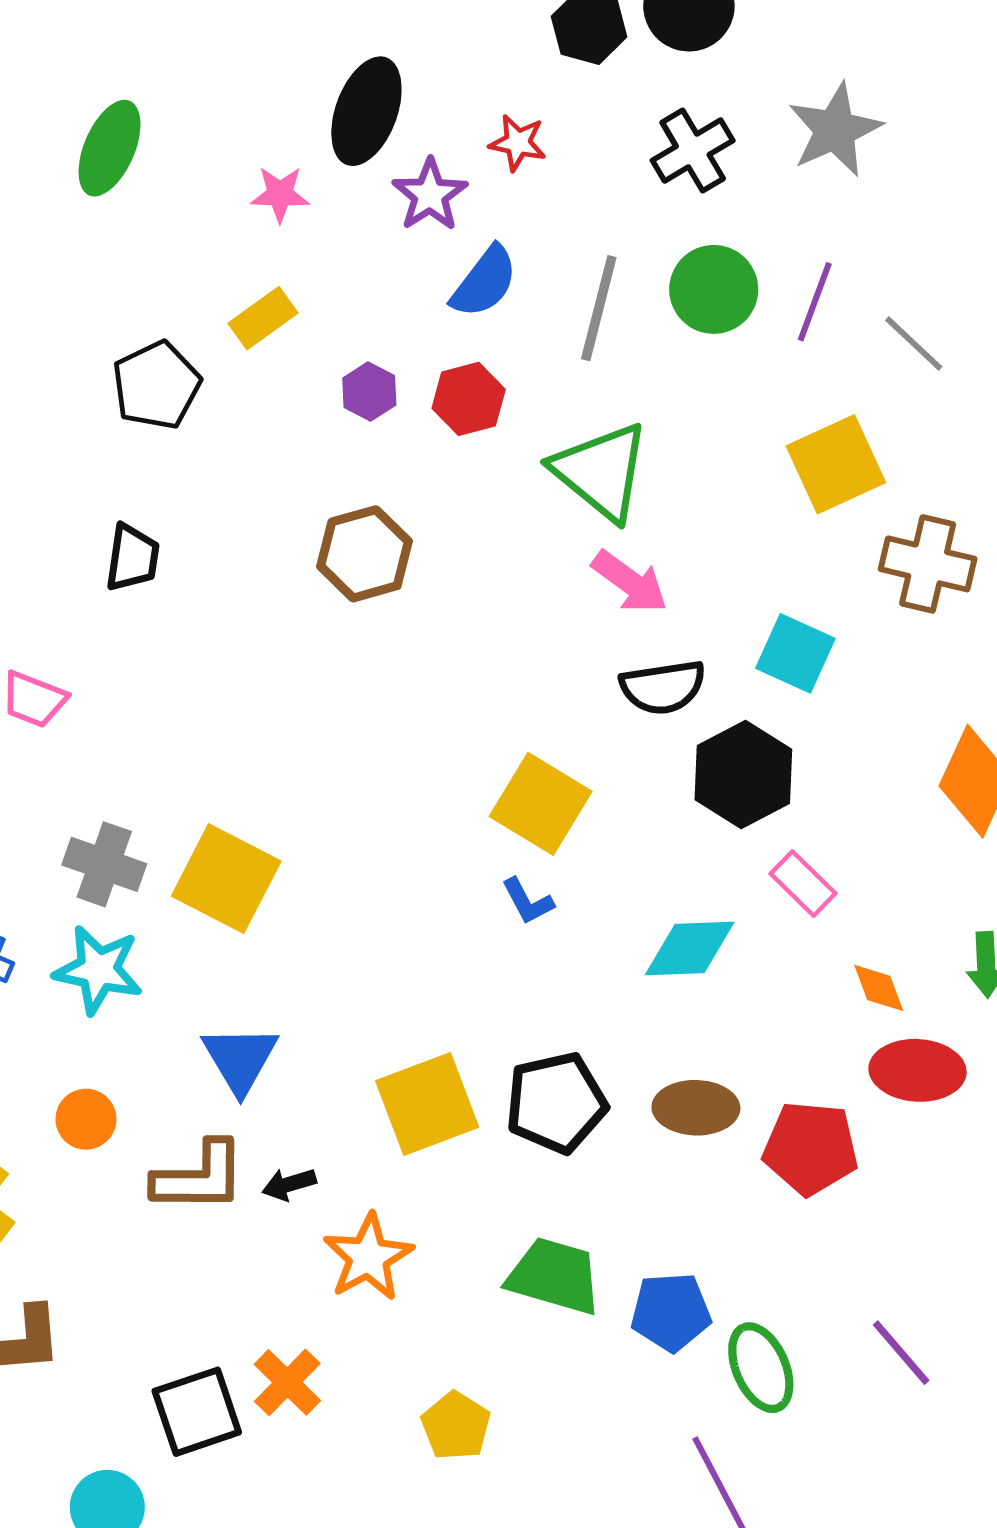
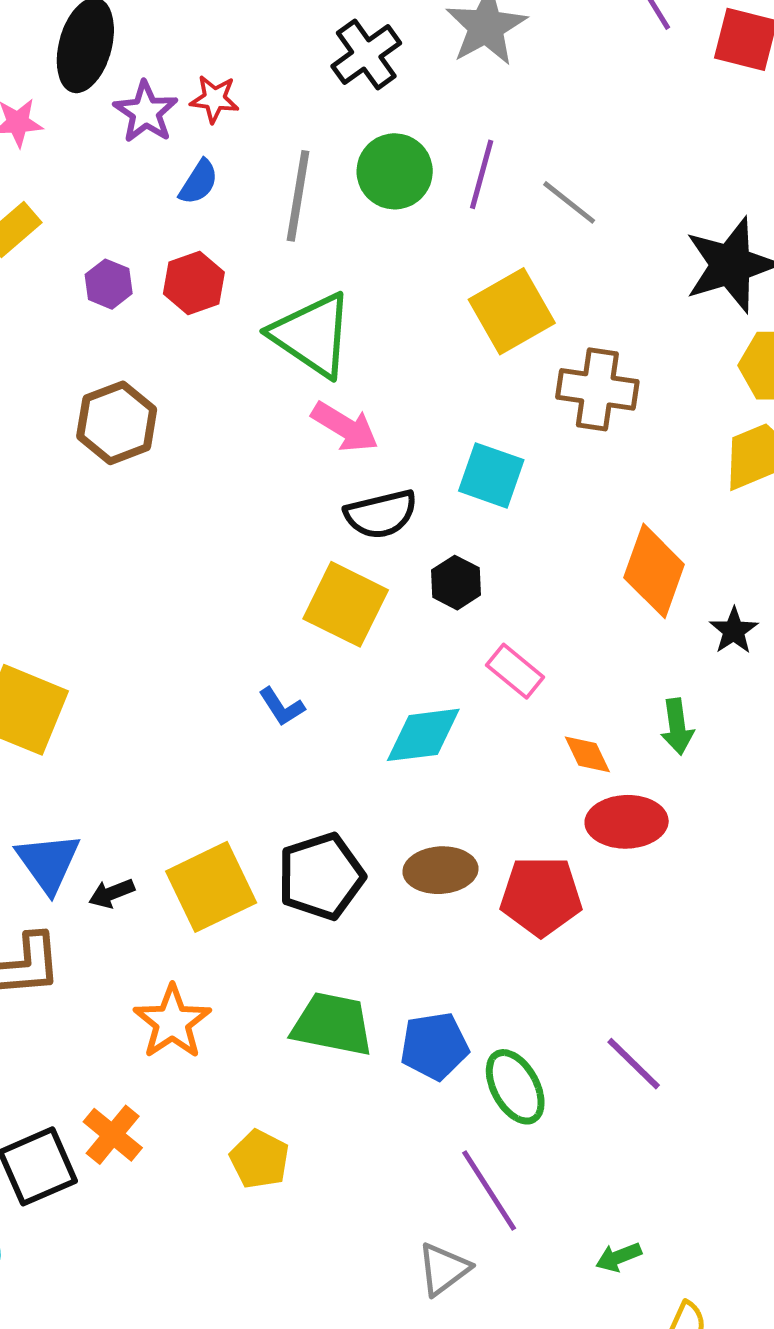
red star: (518, 143) -> (215, 99), moved
blue semicircle: (484, 282) -> (199, 182), size x0.7
black hexagon: (743, 774) -> (456, 583), size x0.6
yellow square: (541, 804) -> (346, 604), moved
black arrow: (289, 1184) -> (112, 893), moved

